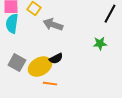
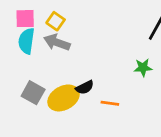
gray arrow: (53, 25) -> (57, 42), moved
orange line: (50, 84) -> (110, 103), moved

